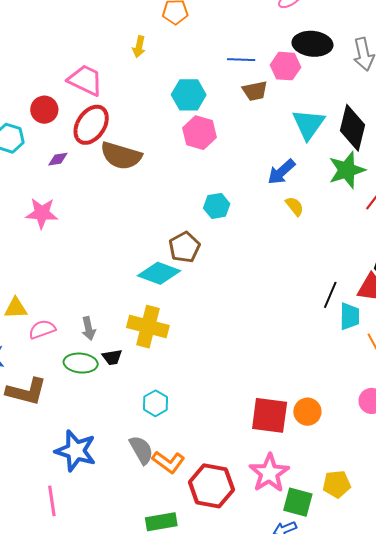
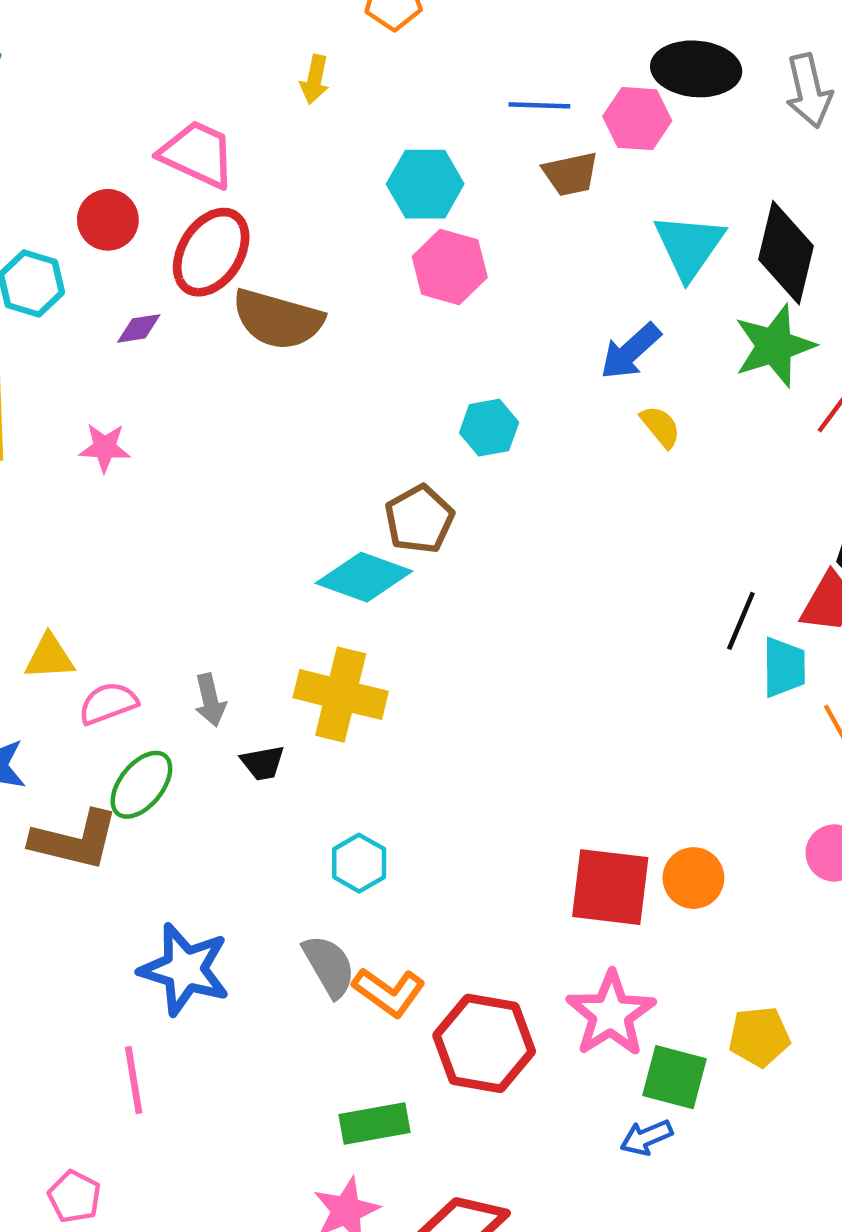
pink star: (42, 213) -> (105, 448), size x0.7
green ellipse: (81, 363) -> (141, 785), moved, turned -56

